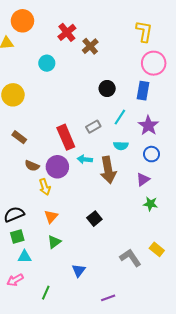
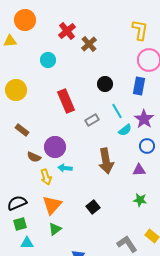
cyan line: (120, 117) -> (117, 111), turned -63
red rectangle: (66, 137) -> (66, 101), moved
cyan semicircle: (121, 146) -> (125, 130), moved, turned -40
cyan arrow: (85, 159) -> (65, 168), moved
purple circle: (57, 167) -> (55, 147), moved
purple triangle: (143, 179) -> (139, 170), turned 32
green star: (150, 204) -> (140, 200), moved
orange triangle: (51, 216) -> (52, 205), size x1.5

